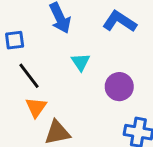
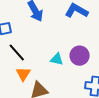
cyan triangle: (81, 62) -> (57, 59), moved, turned -40

